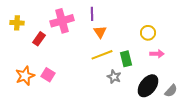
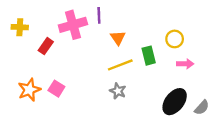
purple line: (92, 14) -> (99, 15), moved
green rectangle: (126, 59) -> (149, 56), moved
gray star: (114, 77) -> (118, 91), moved

